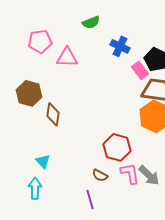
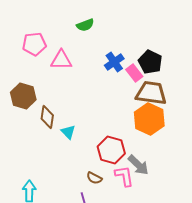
blue cross: (120, 46) -> (114, 62), moved, turned 30
cyan triangle: (43, 161) -> (68, 132), moved
gray arrow: (149, 175) -> (138, 165), moved

